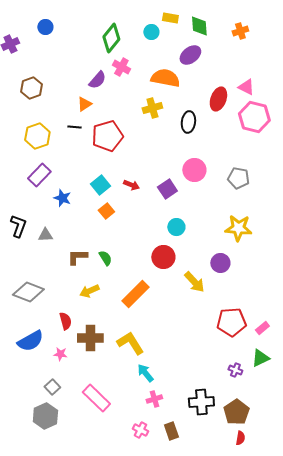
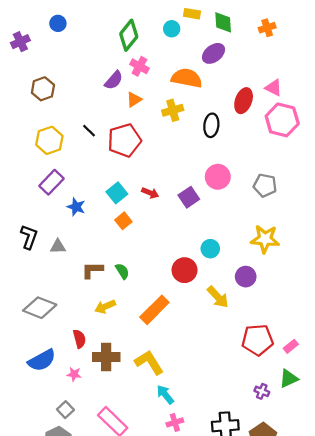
orange triangle: (84, 104) -> (134, 100), moved
black line: (74, 127) -> (89, 131), turned 40
cyan circle: (176, 227) -> (210, 249), moved

